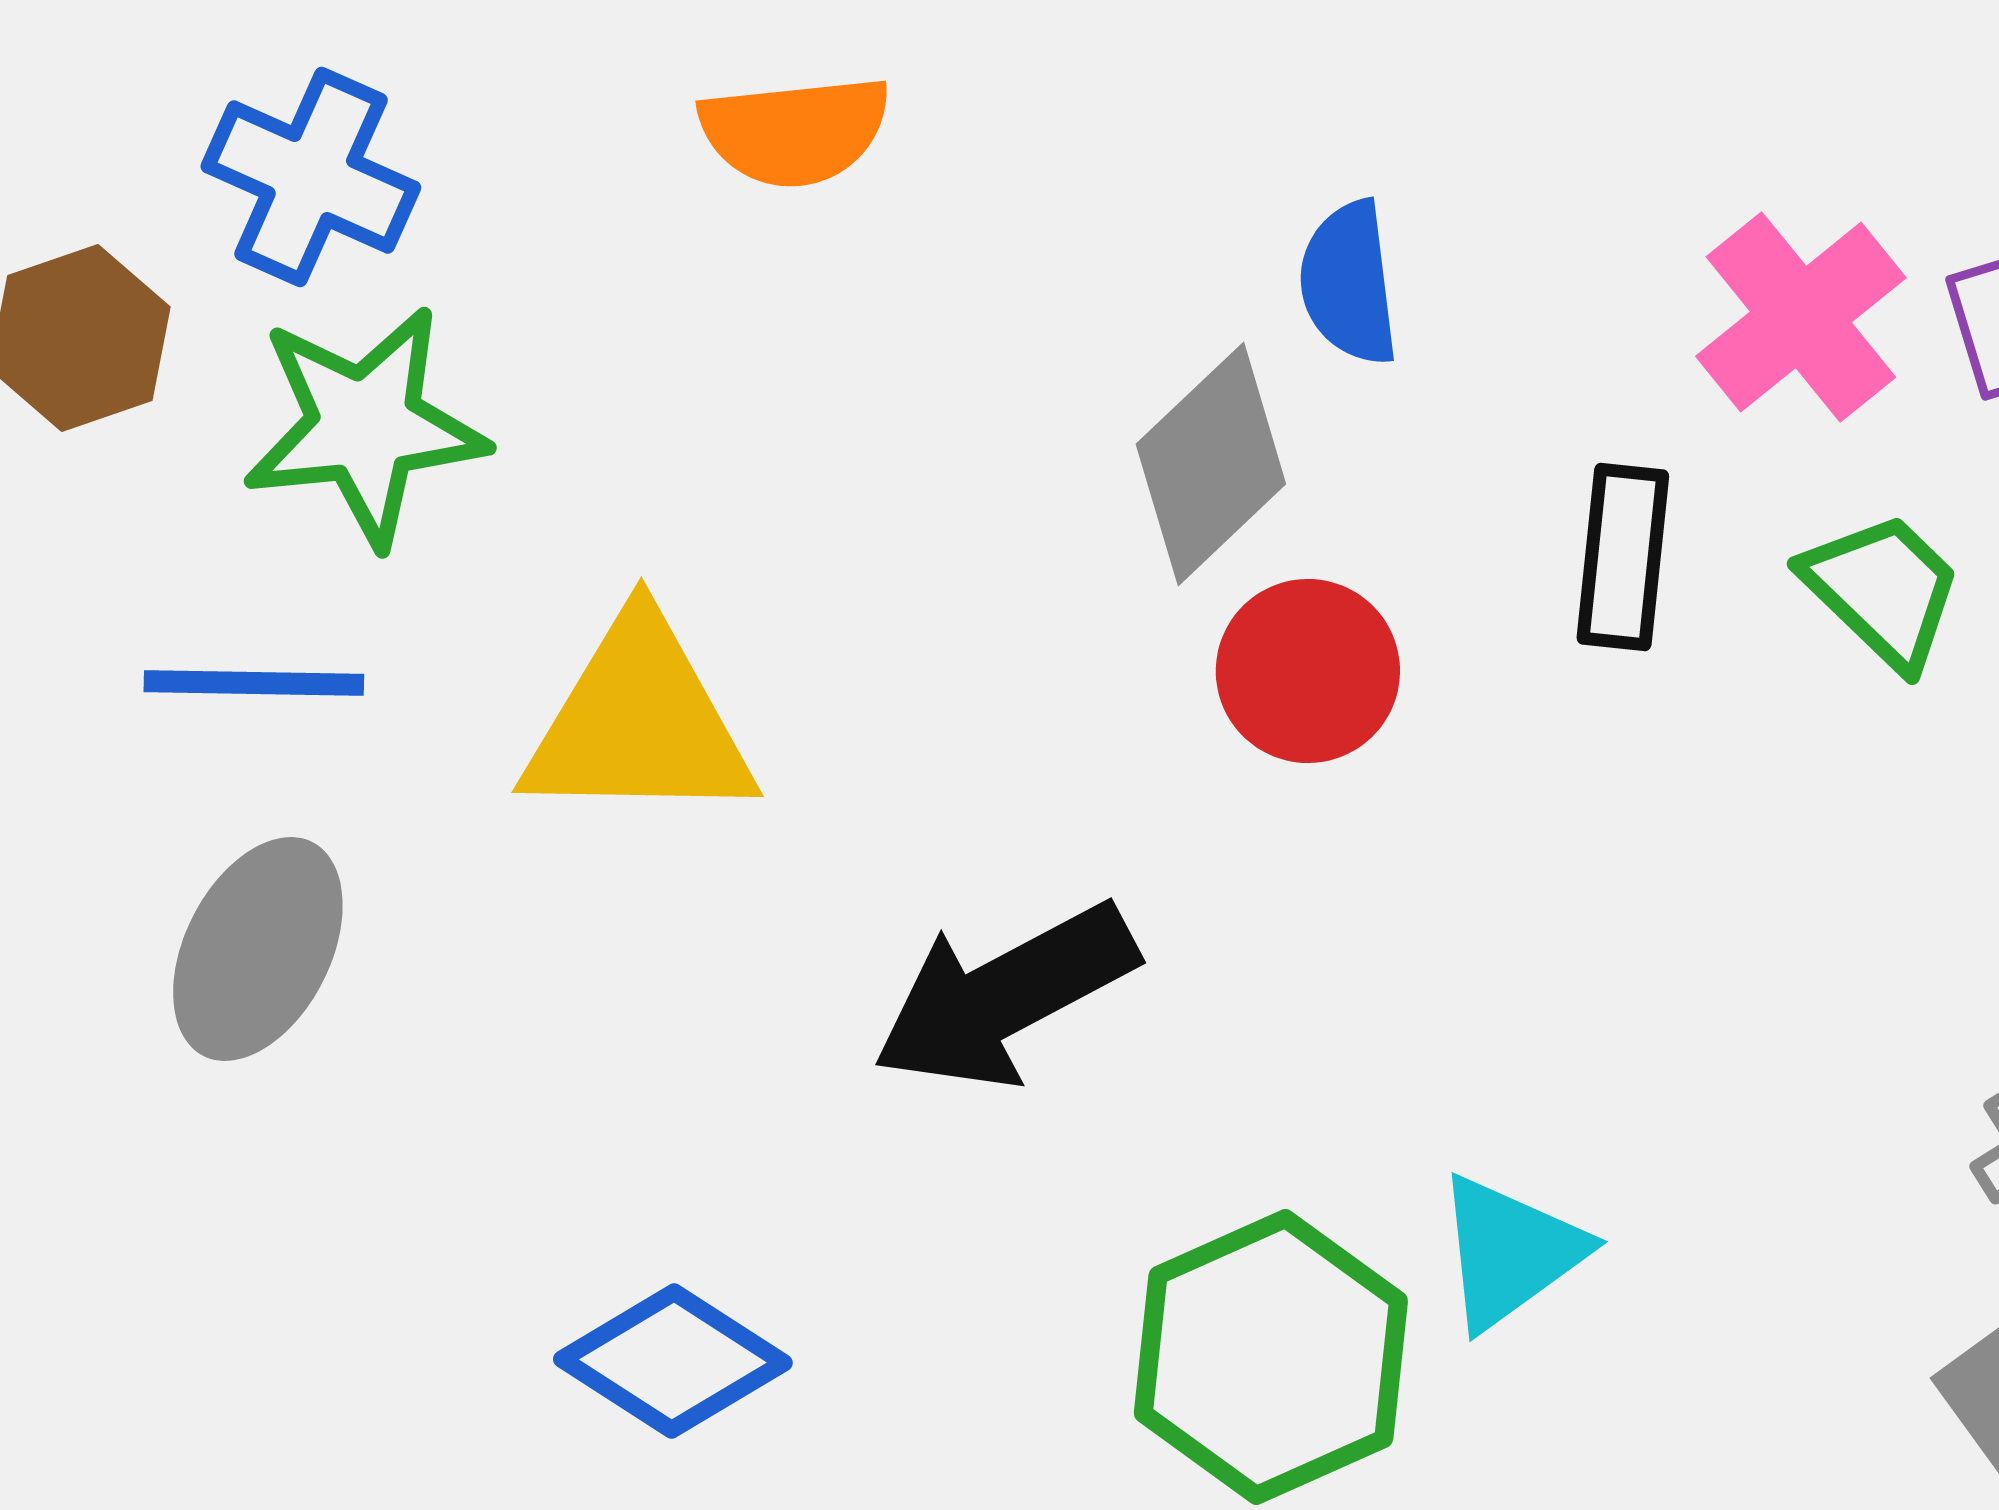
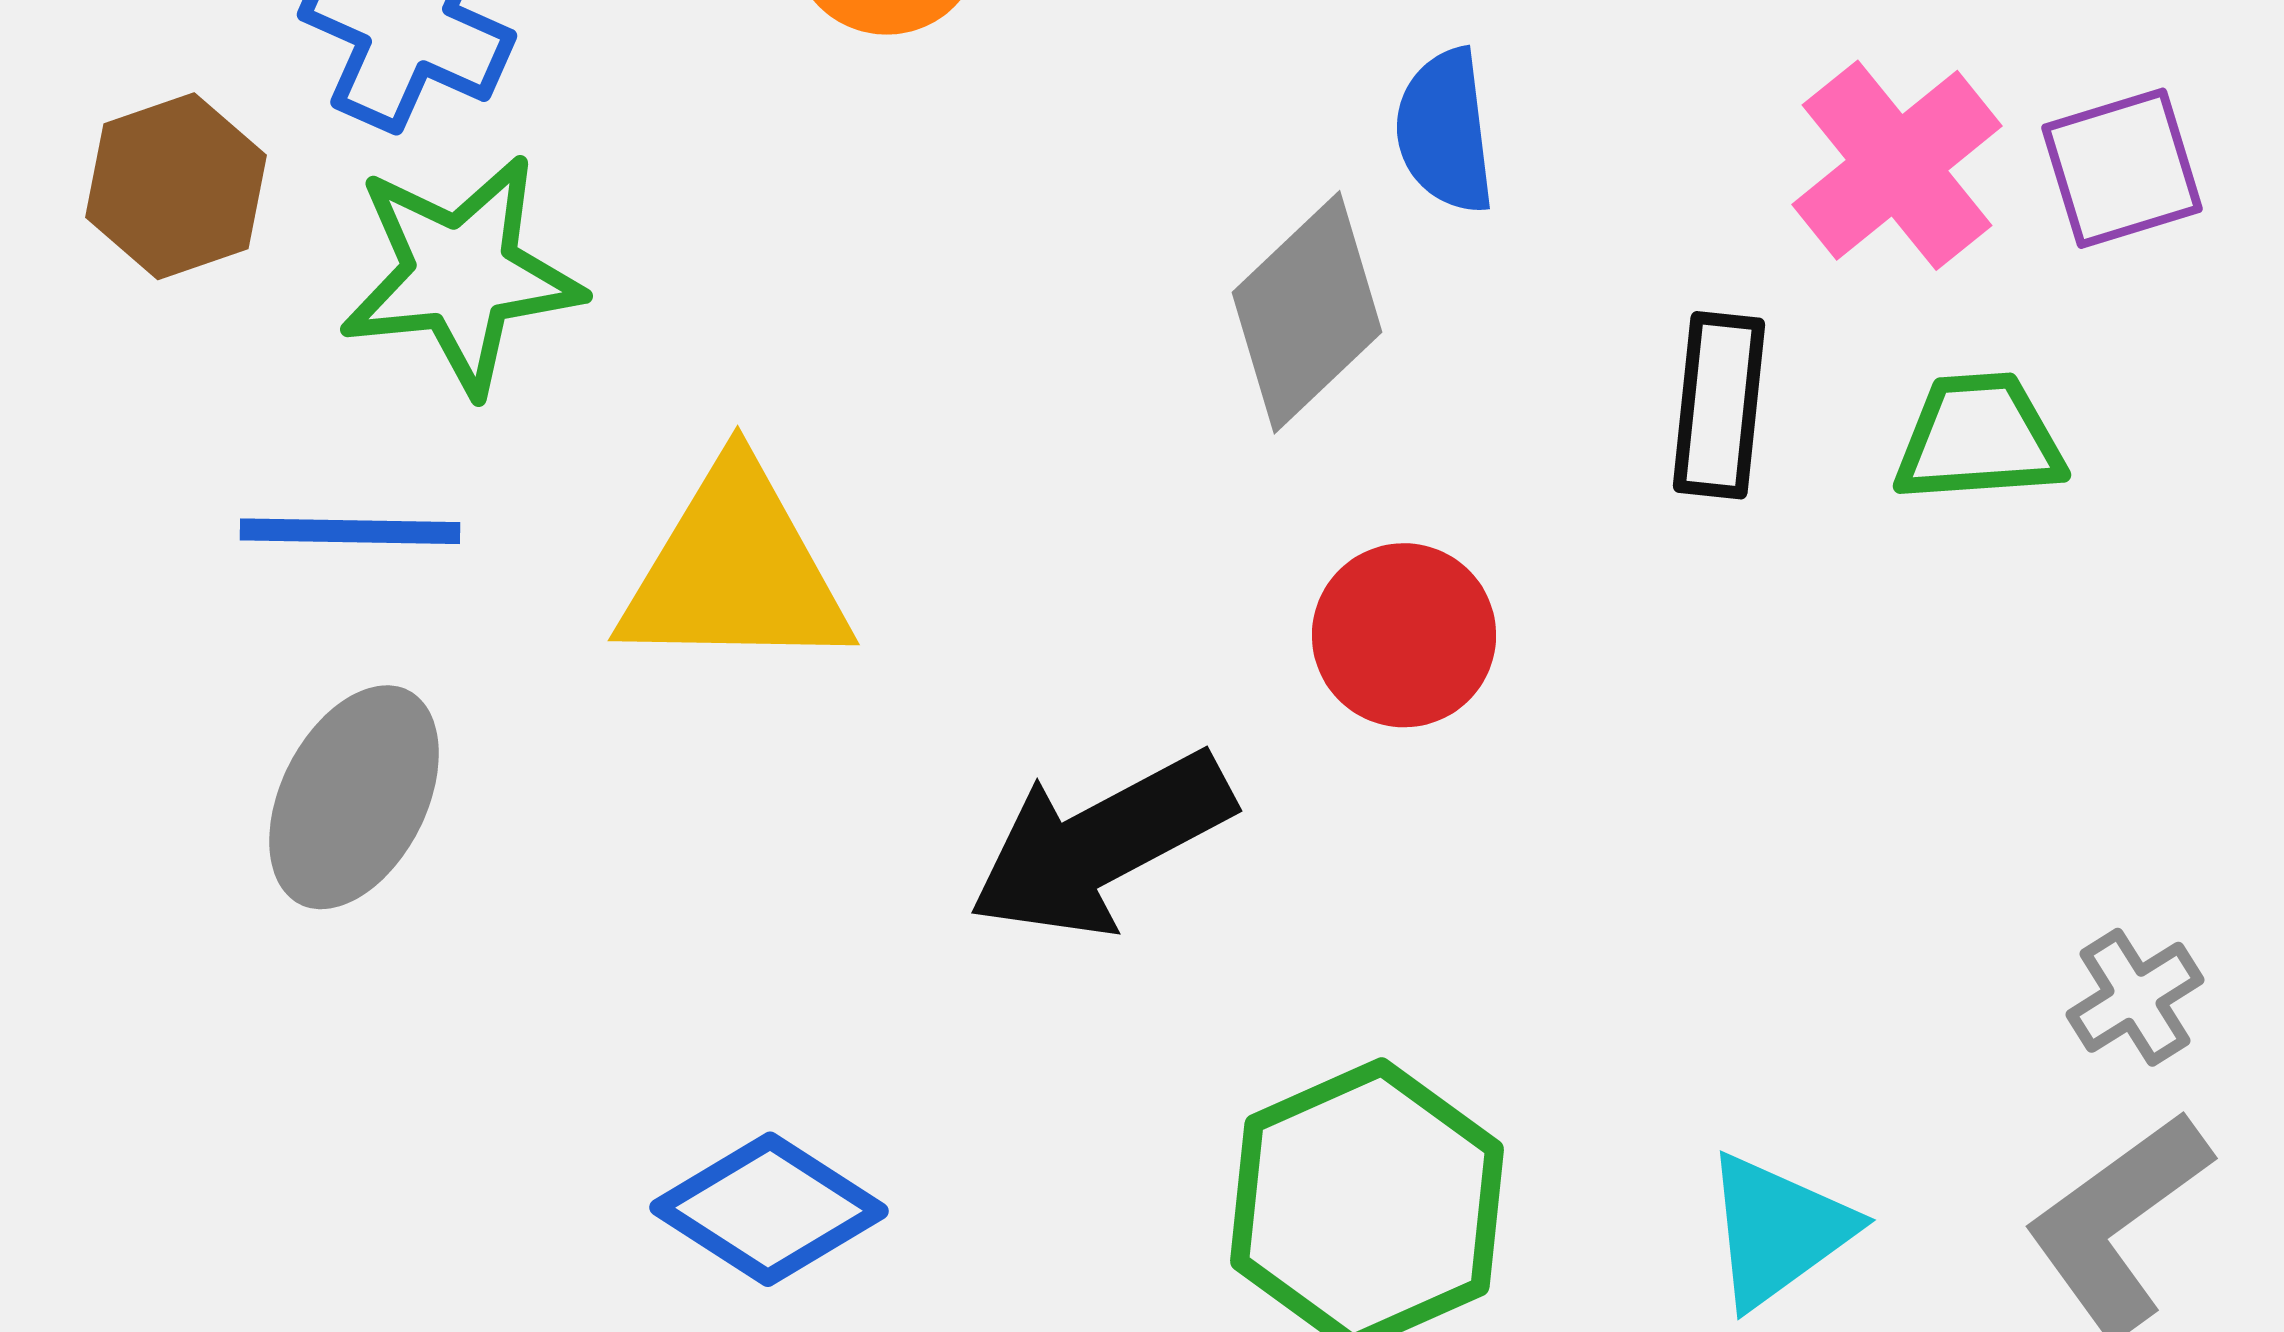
green trapezoid: (1883, 590) -> (1979, 438), turned -48
red circle: (1308, 671) -> (1404, 635), moved
cyan triangle: (1510, 1252) -> (1778, 1230), moved

